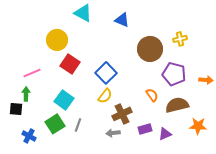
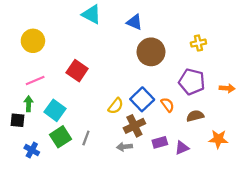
yellow circle: (57, 40) -> (33, 41), moved
brown circle: (150, 49) -> (151, 52), moved
blue square: (106, 73) -> (142, 99), moved
cyan square: (64, 100) -> (55, 110), moved
brown semicircle: (177, 105) -> (195, 116), size x0.7

